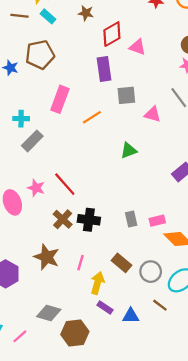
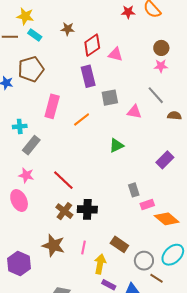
pink star: (36, 188) -> (26, 175), moved
gray rectangle: (131, 219) -> (134, 190), moved
gray circle: (151, 272) -> (144, 261), moved

